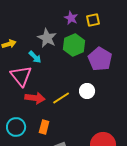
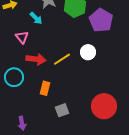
pink triangle: (21, 76) -> (22, 37), size x0.6
cyan circle: (16, 127) -> (14, 77), moved

